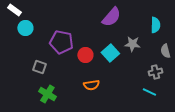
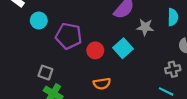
cyan circle: (25, 28) -> (39, 20), moved
gray star: (132, 44) -> (145, 27), moved
gray square: (39, 67) -> (45, 73), moved

